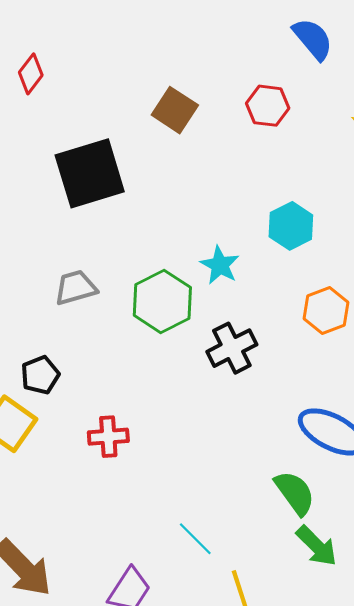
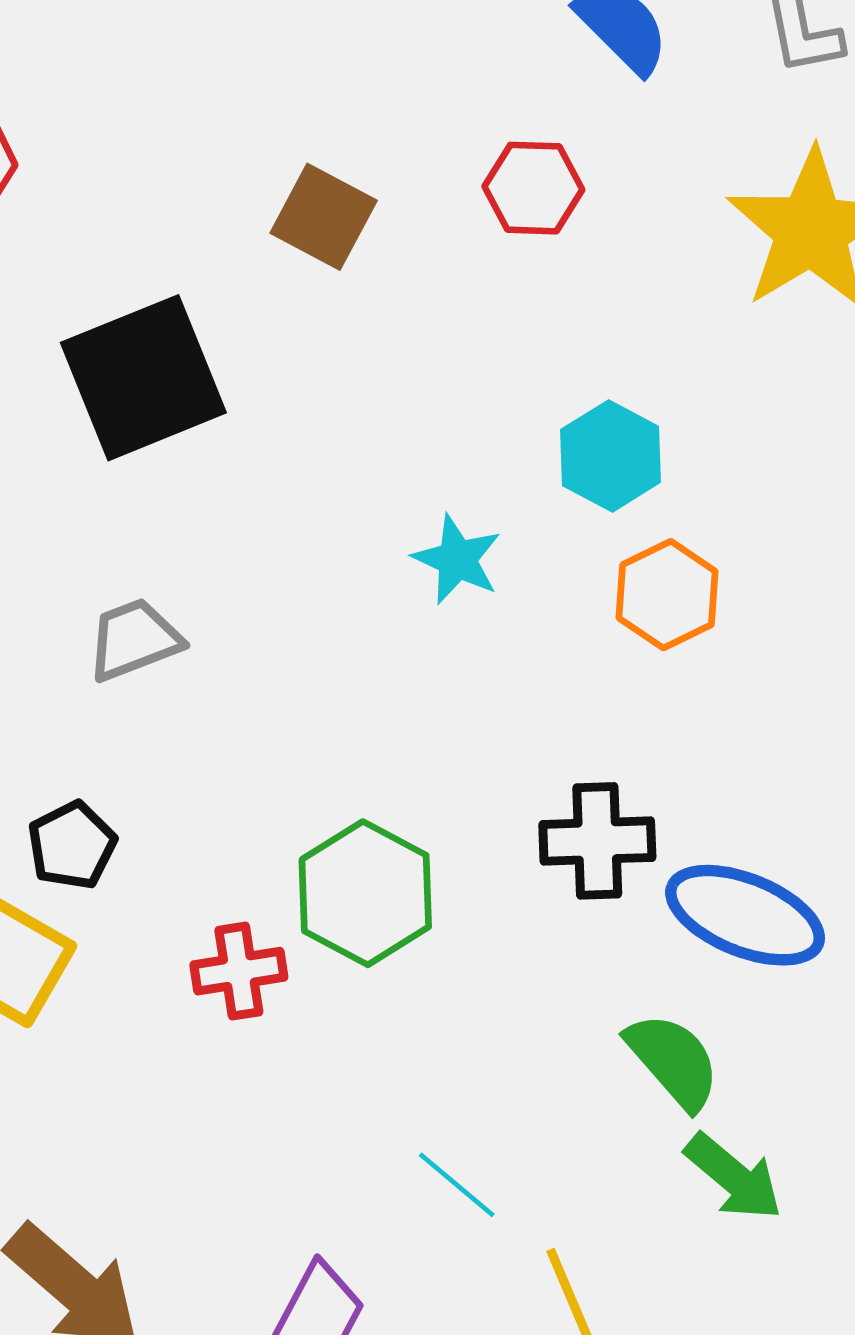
green hexagon: (162, 301) -> (365, 893), moved
orange hexagon: (326, 310) -> (667, 595), moved
black cross: (232, 348) -> (597, 841), moved, turned 30

